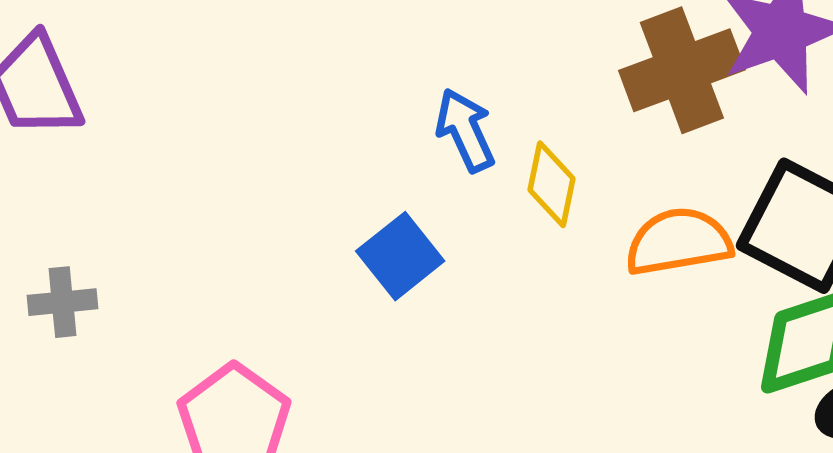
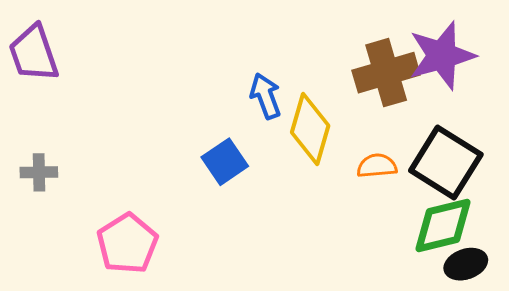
yellow diamond: (551, 184) -> (310, 129), size x1.5
orange semicircle: (679, 242) -> (377, 166), size x0.7

